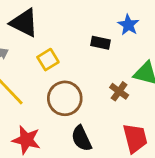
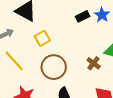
black rectangle: (100, 43) -> (83, 16), moved, turned -40

